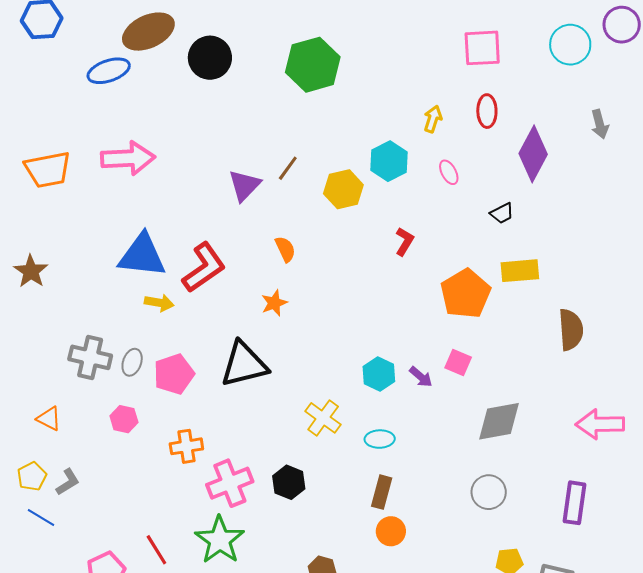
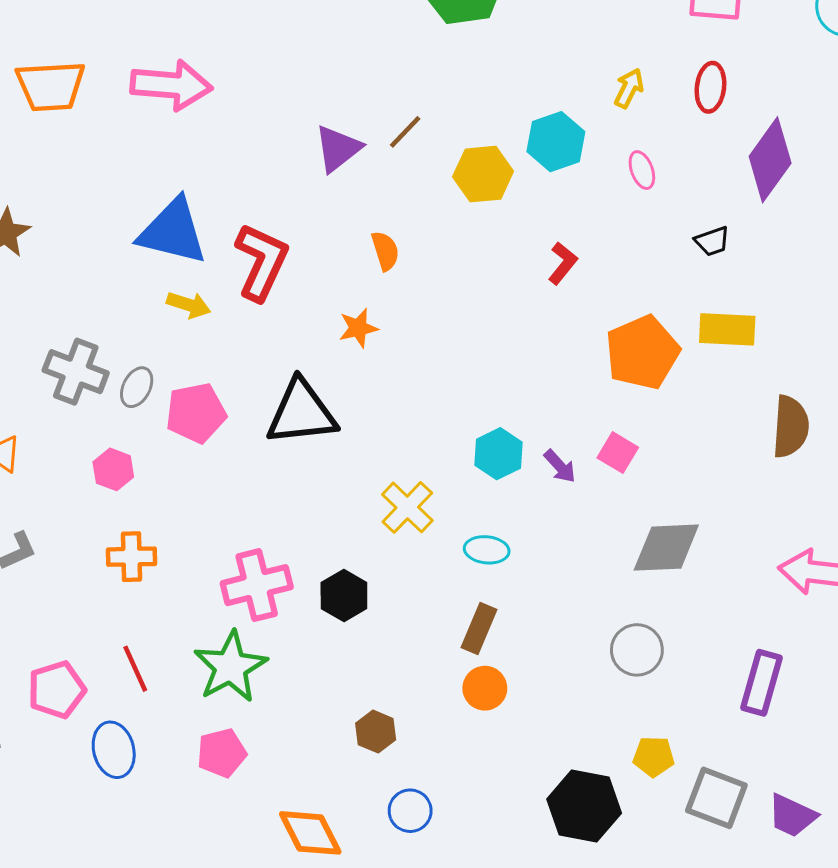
red L-shape: (204, 268) -> (262, 262), turned -38
orange cross: (186, 446) -> (131, 557), moved

